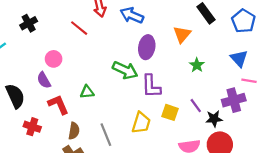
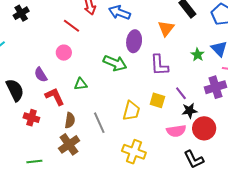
black cross: (29, 23) -> (21, 13), moved
pink circle: (54, 59) -> (64, 53), moved
green star: (197, 65) -> (198, 55), moved
purple L-shape: (151, 86) -> (159, 65), moved
black star: (214, 119) -> (189, 111), moved

